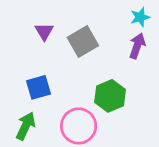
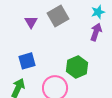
gray square: (83, 42) -> (58, 16), moved

